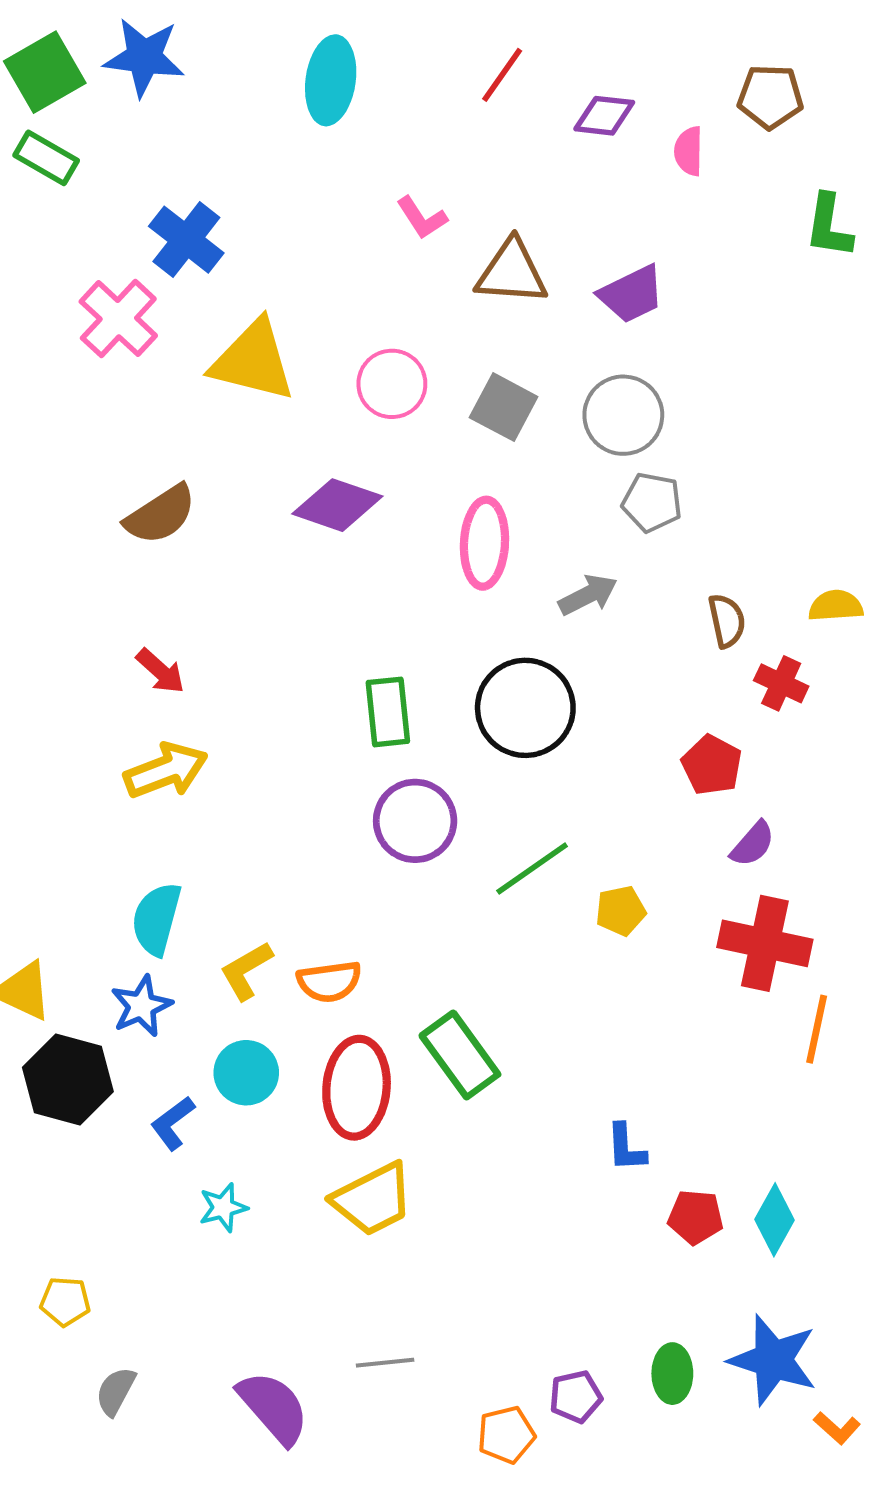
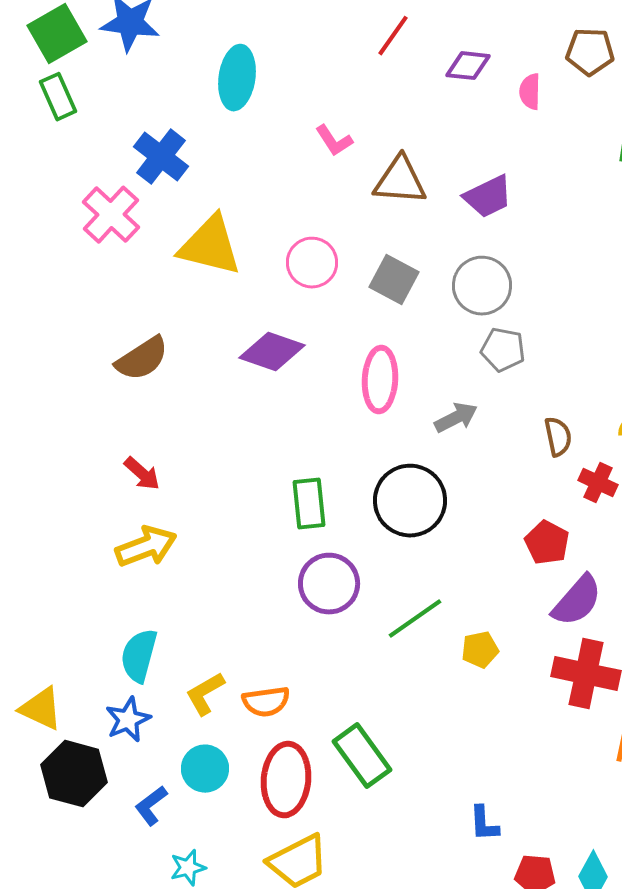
cyan ellipse: (331, 80) -> (237, 78), moved
green rectangle: (46, 158) -> (58, 97), turned 36
purple semicircle: (753, 844) -> (577, 601), size x1.5

